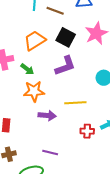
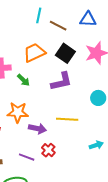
orange star: (34, 91) -> (18, 112), moved
red cross: (87, 131) -> (48, 150), moved, turned 32
purple line: (50, 152) -> (27, 157), moved

